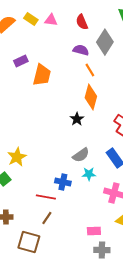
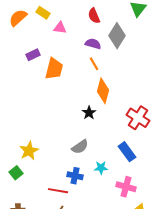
pink triangle: (51, 20) -> (60, 28), moved
orange line: (90, 70) -> (94, 64), moved
gray semicircle: (81, 155) -> (80, 147), moved

